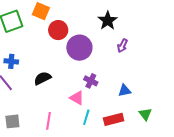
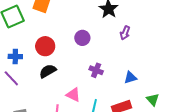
red circle: (58, 30) -> (45, 46), moved
purple circle: (79, 48) -> (82, 38), size x0.6
pink triangle: (77, 98) -> (73, 95), moved

